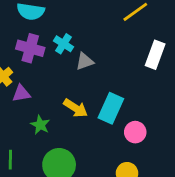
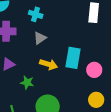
cyan cross: (64, 44) -> (36, 14), moved
gray triangle: (85, 61) -> (40, 38), moved

